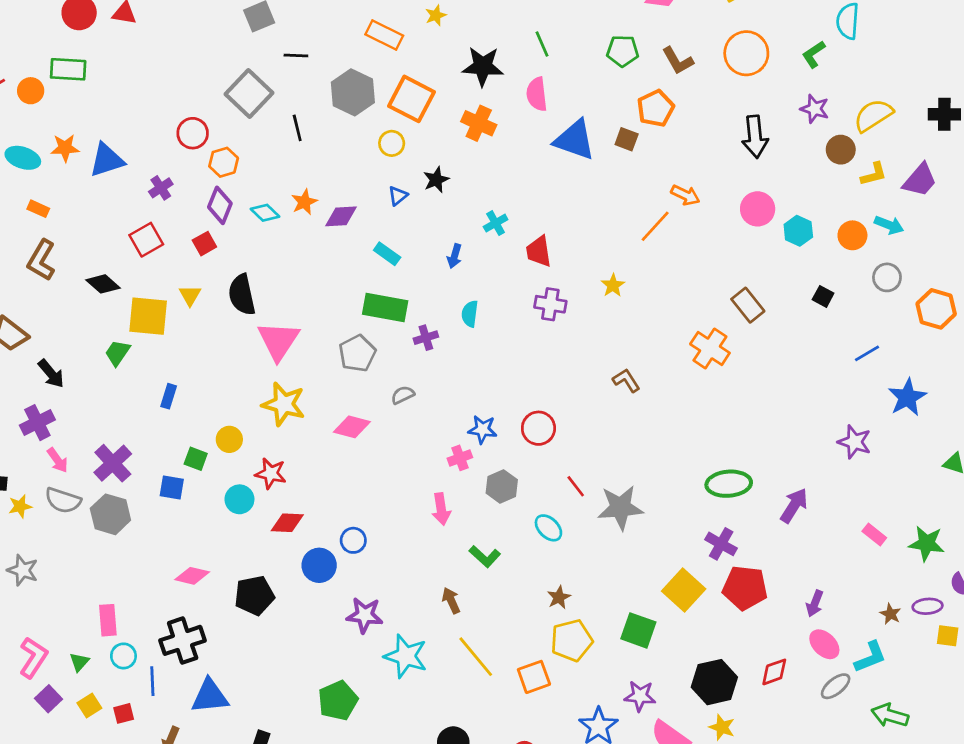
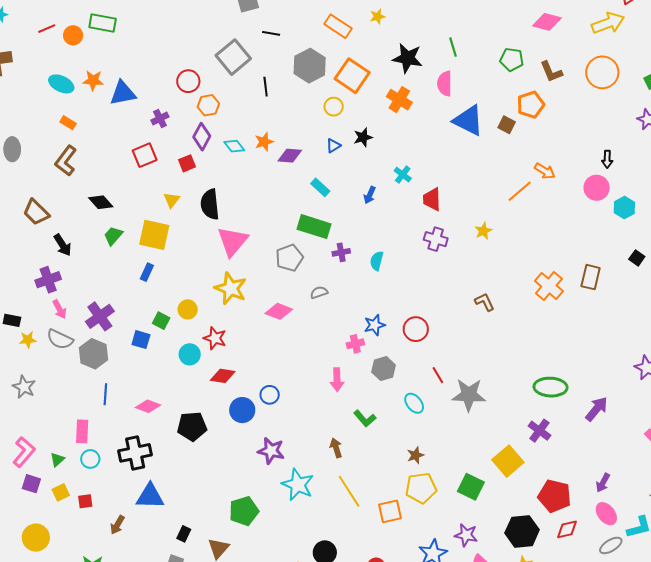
black arrow: (755, 137) -> (607, 159), moved, size x0.6
cyan cross: (496, 223) -> (403, 175), turned -30
black diamond: (103, 284) -> (101, 202), moved
brown rectangle: (748, 305) -> (591, 277), moved, turned 45
cyan semicircle: (470, 314) -> (377, 261), moved
yellow square: (148, 316) -> (154, 235), moved
blue star: (482, 429) -> (375, 325), turned -30
red pentagon: (745, 588) -> (554, 496), moved
blue line: (152, 681) -> (105, 394), moved
purple square: (49, 699) -> (31, 484), turned -36

